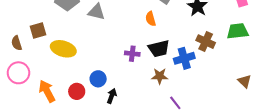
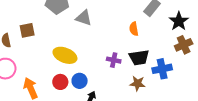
brown cross: (206, 42) -> (184, 45), moved, turned 36
yellow ellipse: (63, 49) -> (65, 55), moved
red circle: (77, 91) -> (60, 82), moved

